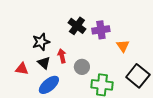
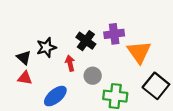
black cross: (77, 26) -> (86, 41), moved
orange triangle: (123, 46) -> (139, 52), size x1.6
black triangle: (44, 63) -> (24, 58), moved

